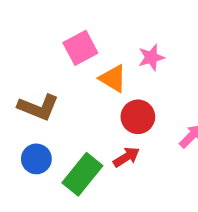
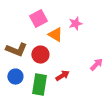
red circle: (138, 117) -> (40, 55), moved
green rectangle: (82, 174) -> (39, 85), turned -30

